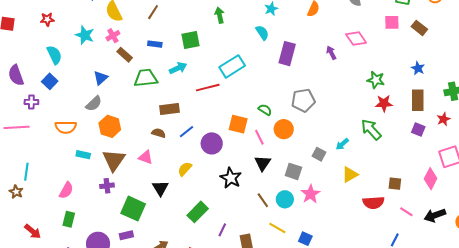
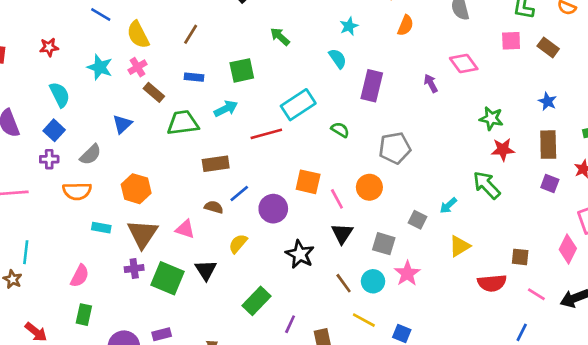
green arrow: (220, 15) -> (280, 37), turned -35
purple cross: (31, 102) -> (49, 159), moved
gray semicircle: (94, 104) -> (91, 155), moved
green semicircle: (265, 110) -> (340, 130), moved
brown semicircle: (159, 133) -> (214, 207), moved
green square: (133, 209) -> (168, 278), moved

